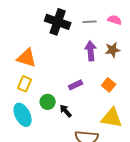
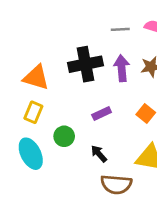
black cross: (58, 22) -> (86, 64), moved, turned -30
black arrow: (66, 111) -> (99, 154), moved

